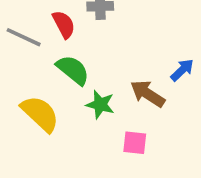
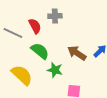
brown arrow: (148, 94) -> (77, 53), moved

